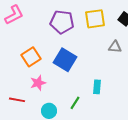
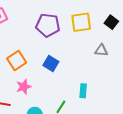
blue square: (65, 60) -> (51, 64), size x0.7

